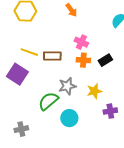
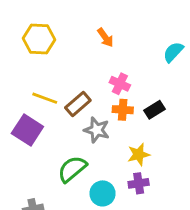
brown rectangle: (52, 56) -> (78, 104), turned -42
gray star: (67, 86) -> (97, 130), moved, turned 30
purple cross: (110, 111) -> (139, 183), moved

